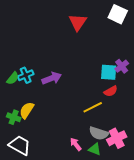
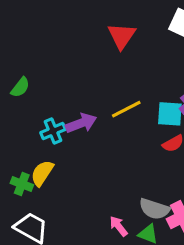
cyan cross: (26, 75) -> (53, 131), moved
green semicircle: (13, 78) -> (20, 87), moved
yellow line: (93, 107) -> (126, 109), moved

